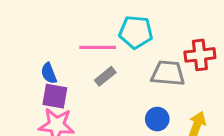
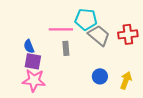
gray trapezoid: (168, 73) -> (99, 35), moved, turned 35
gray rectangle: (105, 76) -> (66, 48), turned -56

